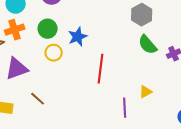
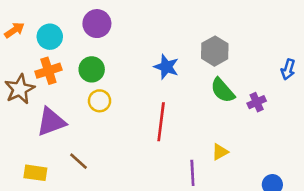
blue star: (78, 37) -> (166, 67), moved, turned -30

